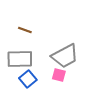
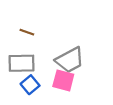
pink square: (59, 75) -> (63, 80), size x1.5

